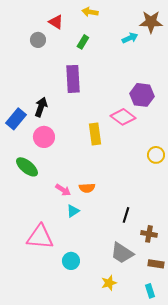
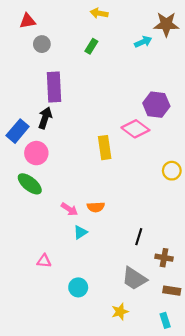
red triangle: (56, 22) -> (28, 21), moved, turned -42
purple rectangle: (73, 79) -> (54, 87), moved
pink circle: (44, 137) -> (36, 153), moved
pink triangle: (40, 237) -> (44, 261), size x0.5

